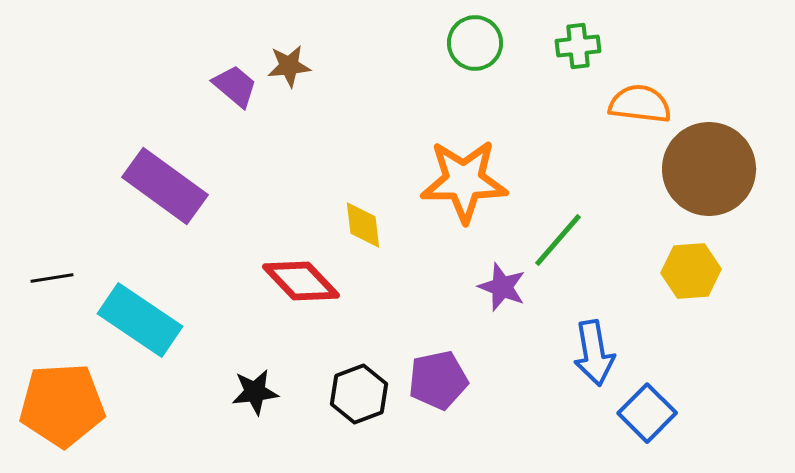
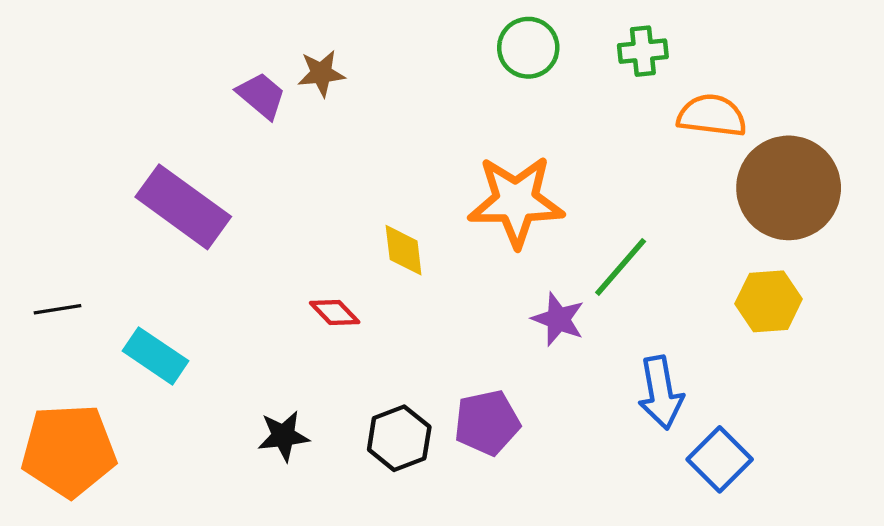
red diamond: (301, 281) -> (335, 313), size x0.6
cyan rectangle: (140, 320) -> (156, 356), size x0.7

